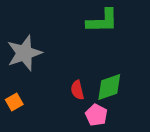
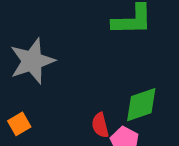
red semicircle: (77, 90) -> (100, 125), moved

